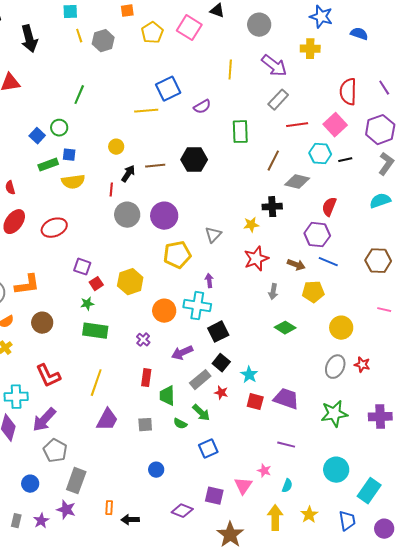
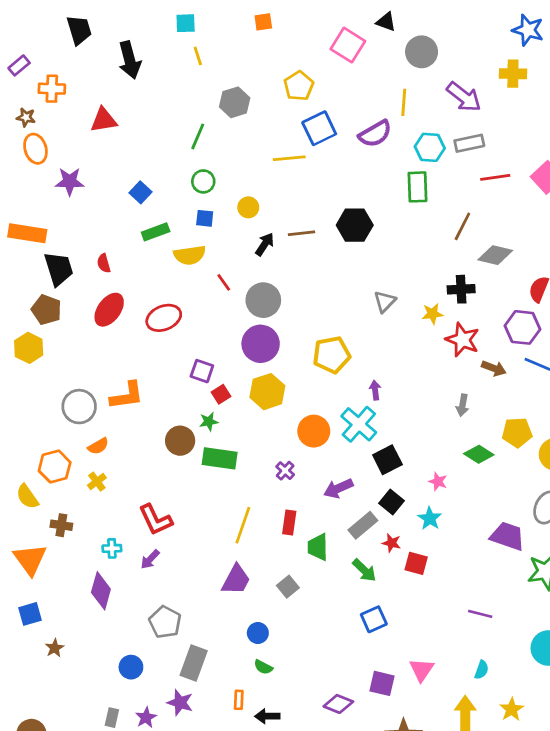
gray circle: (259, 25) -> (422, 52), moved
yellow pentagon: (152, 33) -> (299, 86), moved
gray hexagon: (103, 41) -> (235, 102), moved
gray rectangle: (278, 100) -> (469, 143), turned 35
purple semicircle: (202, 107) -> (375, 134), moved, size x1.4
green circle: (59, 128) -> (203, 181), moved
cyan hexagon: (320, 154) -> (430, 147), moved
blue square: (69, 155) -> (205, 218), moved
red line: (111, 190) -> (224, 282), moved, turned -40
purple circle: (164, 216) -> (261, 344), moved
gray triangle: (213, 235) -> (385, 301), moved
red star: (256, 259) -> (462, 340), moved, turned -30
yellow pentagon: (313, 292) -> (517, 432), moved
cyan cross: (197, 306) -> (359, 424), turned 32
brown circle: (42, 323) -> (180, 441), moved
yellow line: (96, 383) -> (243, 525), moved
cyan cross: (16, 397) -> (112, 548), size x0.6
purple trapezoid: (286, 399) -> (507, 536), moved
red square: (255, 402) -> (416, 563), moved
purple arrow: (44, 420) -> (150, 559), moved, size x0.6
green semicircle: (180, 424) -> (263, 667), moved
gray square: (145, 425) -> (288, 587), turned -35
blue circle: (156, 470) -> (258, 633), moved
pink star: (264, 471) -> (438, 482), moved

